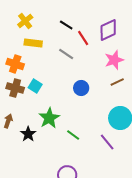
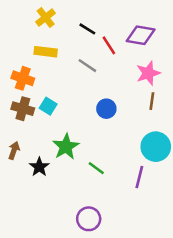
yellow cross: (25, 21) -> (46, 17), moved
purple diamond: (108, 30) -> (141, 35), turned 35
brown line: (117, 82) -> (152, 101), turned -56
purple line: (107, 142) -> (139, 177), turned 54

